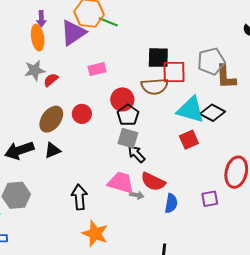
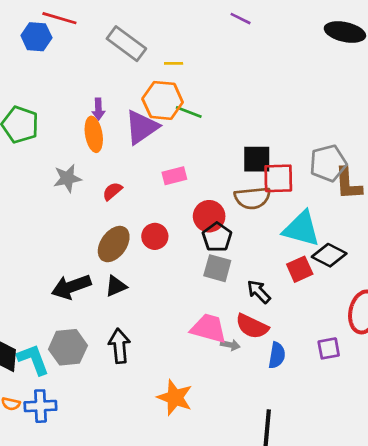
gray star: (35, 70) -> (67, 178), moved
black diamond: (213, 113) -> (329, 255), moved
black arrow: (136, 154) -> (259, 292), moved
black arrow: (79, 197) -> (119, 346), moved

